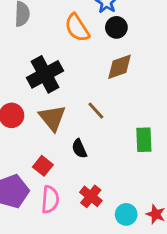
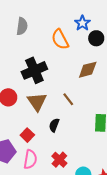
black circle: (116, 27) -> (96, 38), moved
black semicircle: (79, 149) -> (54, 125), turned 40

